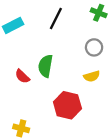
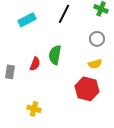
red semicircle: (22, 76) -> (35, 64), turned -112
red hexagon: (67, 105) -> (87, 89), moved

